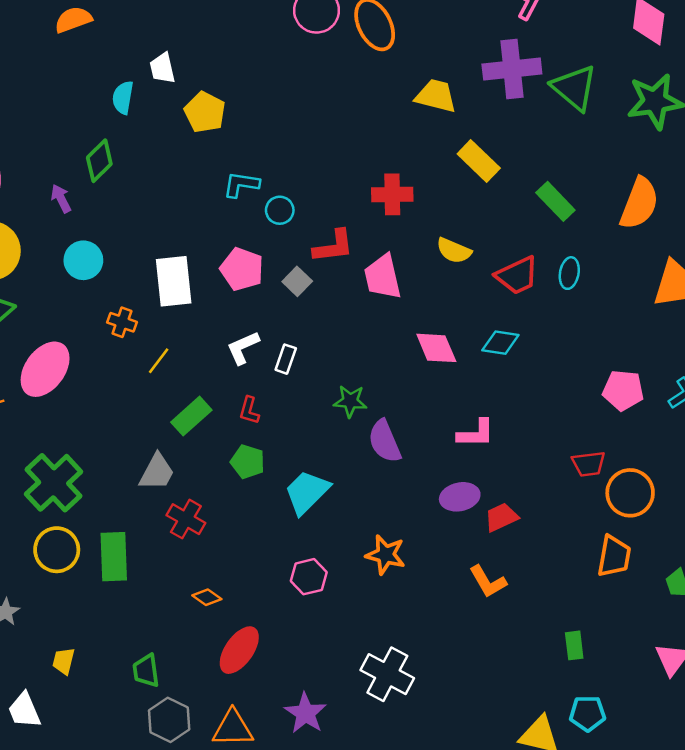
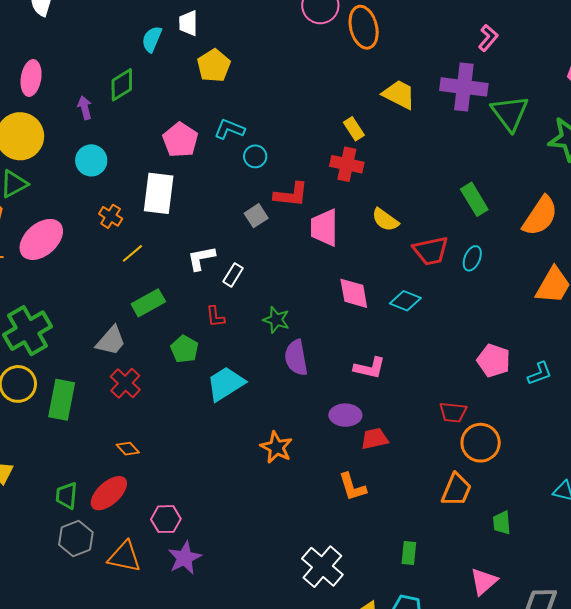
yellow rectangle: (479, 161) -> (354, 129), moved, size x0.7
pink pentagon: (242, 269) -> (180, 140), moved
red L-shape: (249, 410) -> (215, 317), moved, turned -35
pink hexagon: (309, 577) -> (166, 519), moved
red ellipse: (239, 650) -> (109, 493), moved
white cross: (387, 674) -> (322, 567), moved

